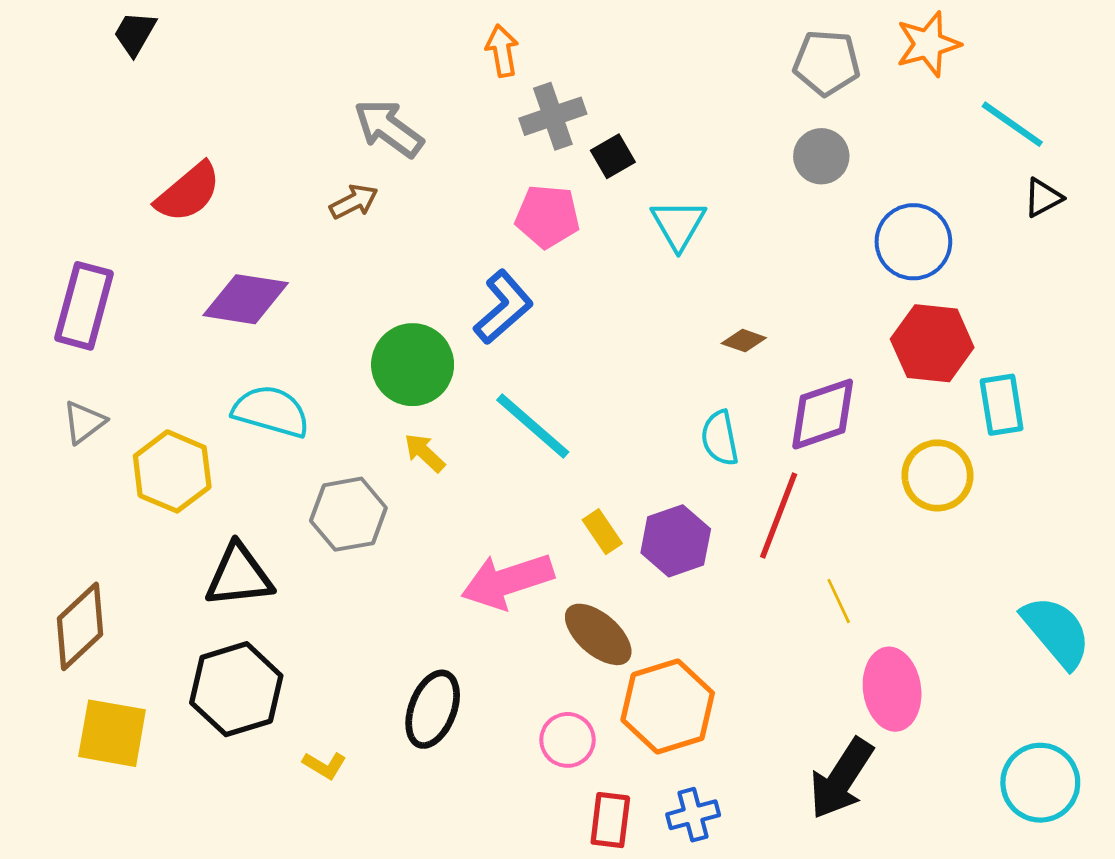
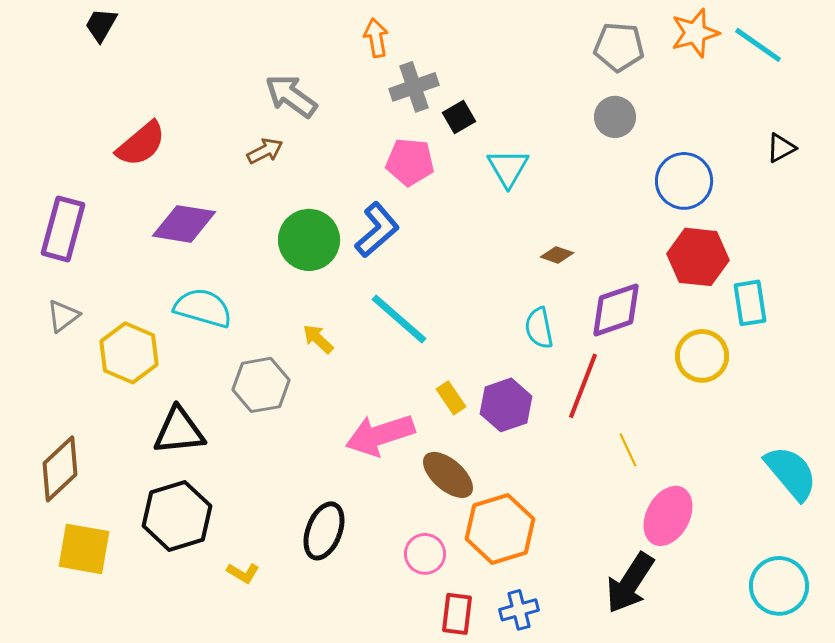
cyan line: (1012, 124) -> (758, 45), moved
green circle: (413, 365) -> (309, 240), moved
pink ellipse: (892, 689) -> (668, 516), turned 36

